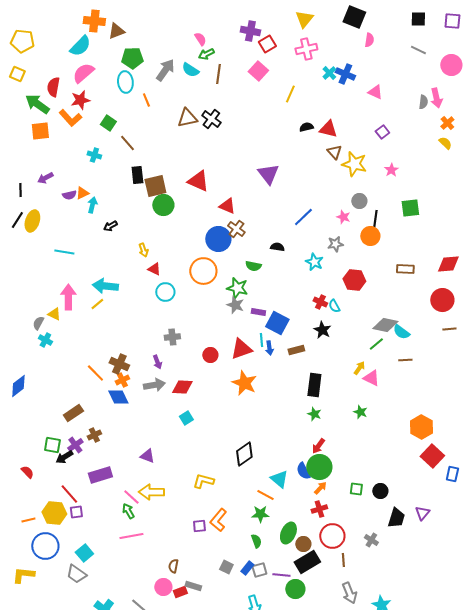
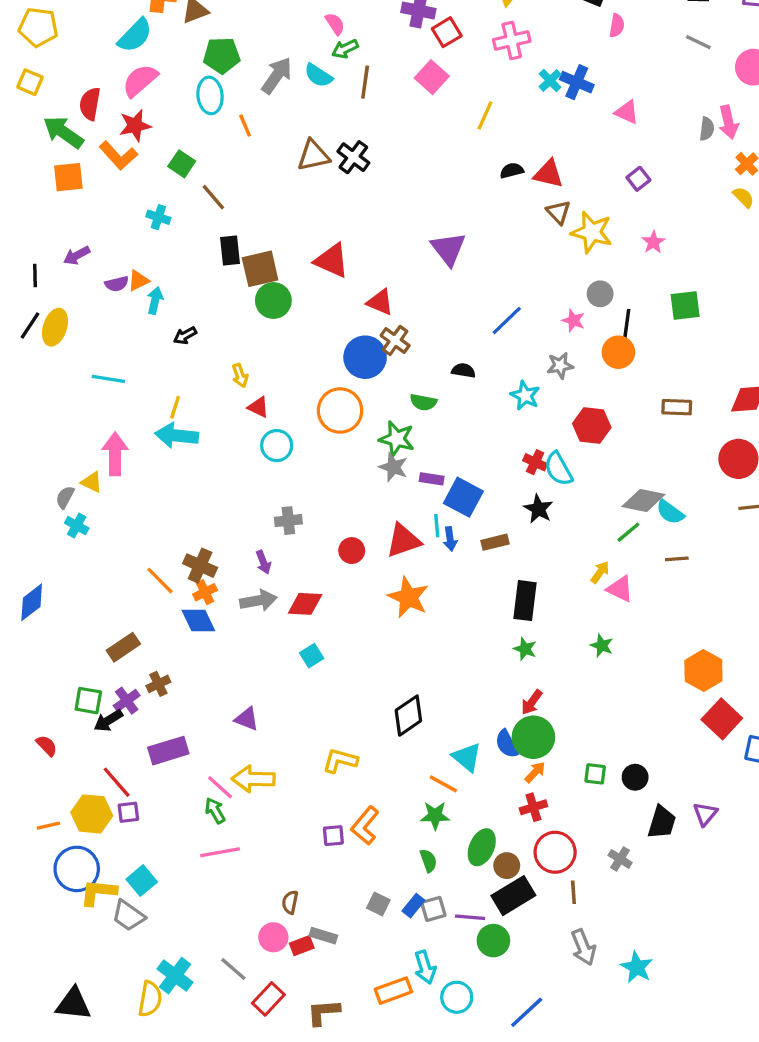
yellow line: (97, 304) -> (175, 407), moved, turned -32
cyan semicircle: (334, 306) -> (558, 469), size x1.5
yellow L-shape: (23, 575) -> (98, 892), moved

